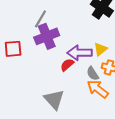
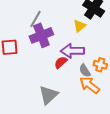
yellow triangle: (100, 49) -> (80, 26), moved
gray triangle: (54, 99) -> (48, 95), turned 30

